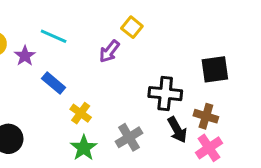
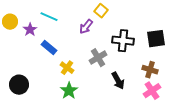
black cross: (165, 94) -> (123, 41), moved
black arrow: (177, 130) -> (118, 81), moved
gray cross: (129, 137) -> (98, 58), moved

